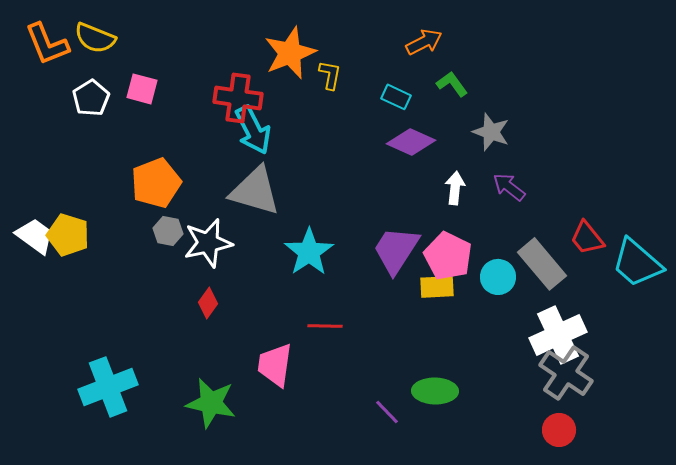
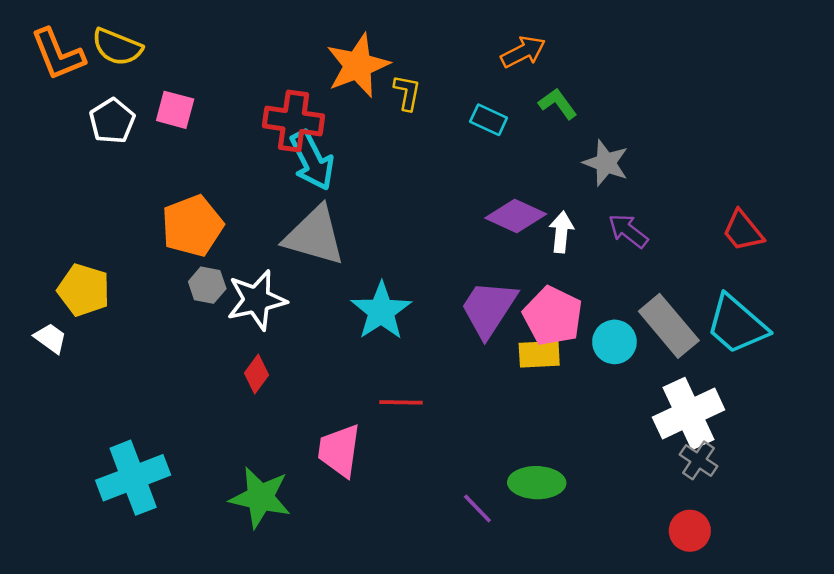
purple diamond: (411, 142) -> (516, 216), moved
white trapezoid: (35, 236) -> (50, 338), moved, size x0.7
red trapezoid: (587, 238) -> (743, 231), moved
cyan trapezoid: (637, 263) -> (737, 325), moved
gray cross: (566, 373) -> (698, 460), size x0.6

